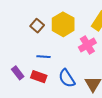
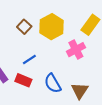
blue line: (44, 57) -> (29, 59), turned -40

